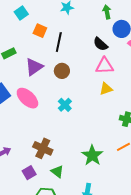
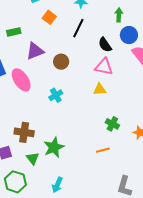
black line: (59, 42) -> (78, 28), moved
brown cross: (43, 148) -> (24, 132), turned -30
green star: (92, 155) -> (54, 147), moved

